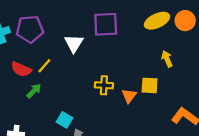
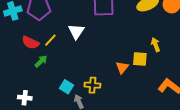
white triangle: (74, 43) -> (76, 31), moved
yellow arrow: (167, 59) -> (156, 45), moved
yellow cross: (104, 85) -> (92, 85), moved

